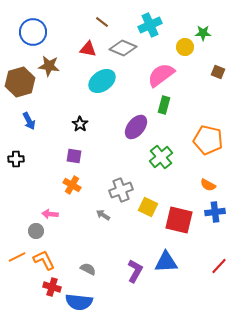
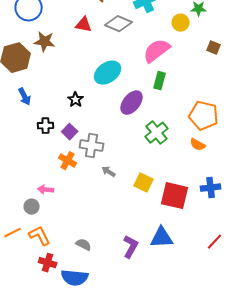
cyan ellipse: (102, 81) -> (108, 73), moved
purple square: (74, 156) -> (70, 132), turned 35
black cross: (16, 159) -> (46, 126), moved
orange semicircle: (208, 185) -> (198, 145), moved
gray cross: (121, 190) -> (92, 146), moved, turned 30
gray arrow: (103, 215) -> (109, 172), moved

